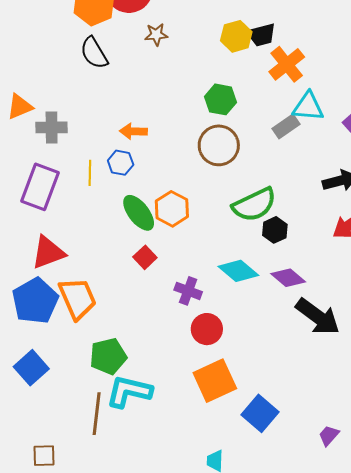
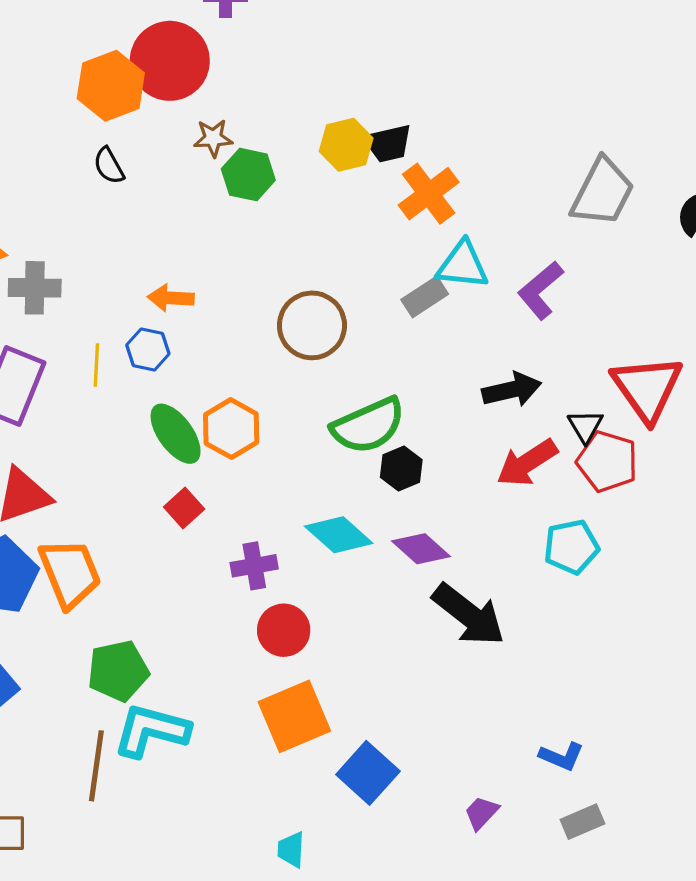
black semicircle: (94, 53) -> (109, 166), size x0.7
green hexagon: (220, 99) -> (248, 175), moved
purple cross: (188, 291) -> (254, 566), turned -32

